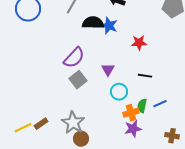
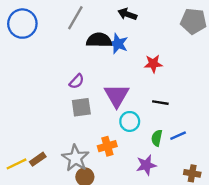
purple semicircle: (74, 58) -> (77, 81), size x0.6
purple triangle: (108, 70) -> (117, 96), size x1.6
gray square: (78, 80) -> (81, 107), turned 30
orange cross: (131, 113) -> (107, 146), moved

